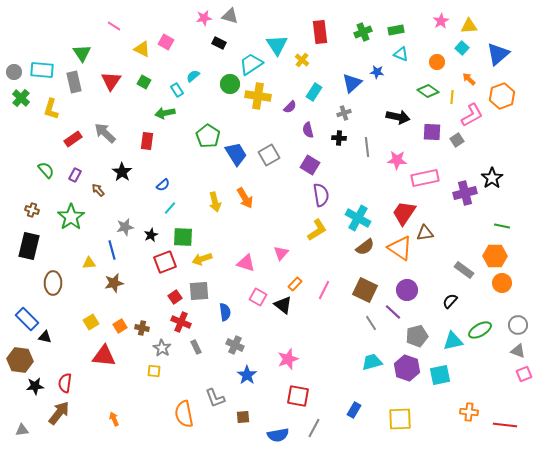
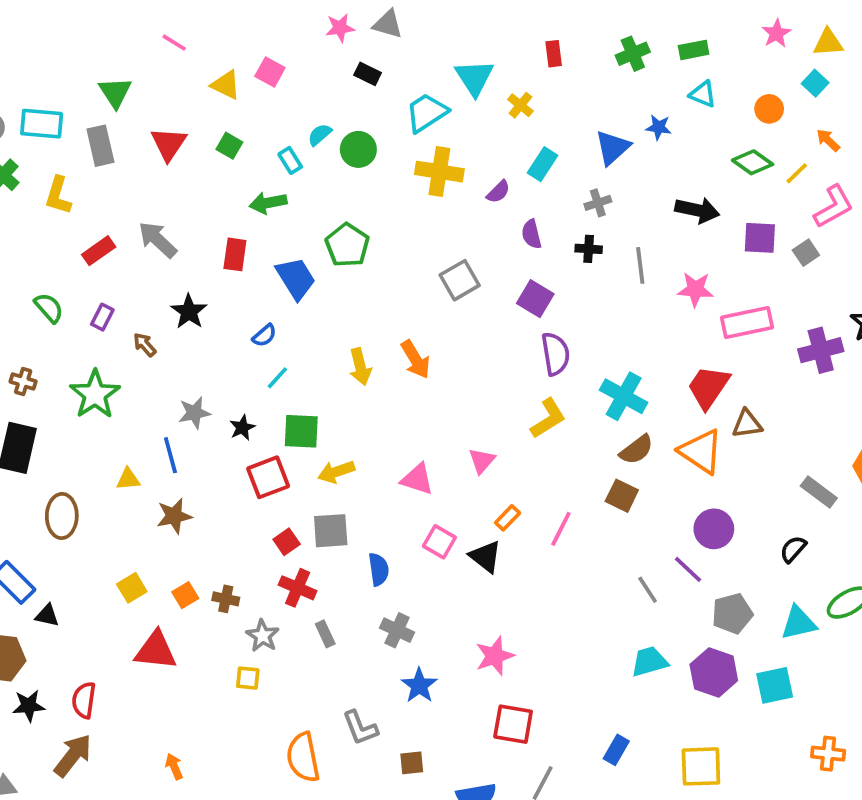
red rectangle: (320, 32) -> (554, 54), size x0.6
green circle: (230, 84) -> (358, 149), moved
yellow line: (452, 97) -> (797, 173), turned 40
blue trapezoid: (236, 154) -> (296, 278), moved
brown square: (365, 290) -> (622, 496), moved, size x0.7

